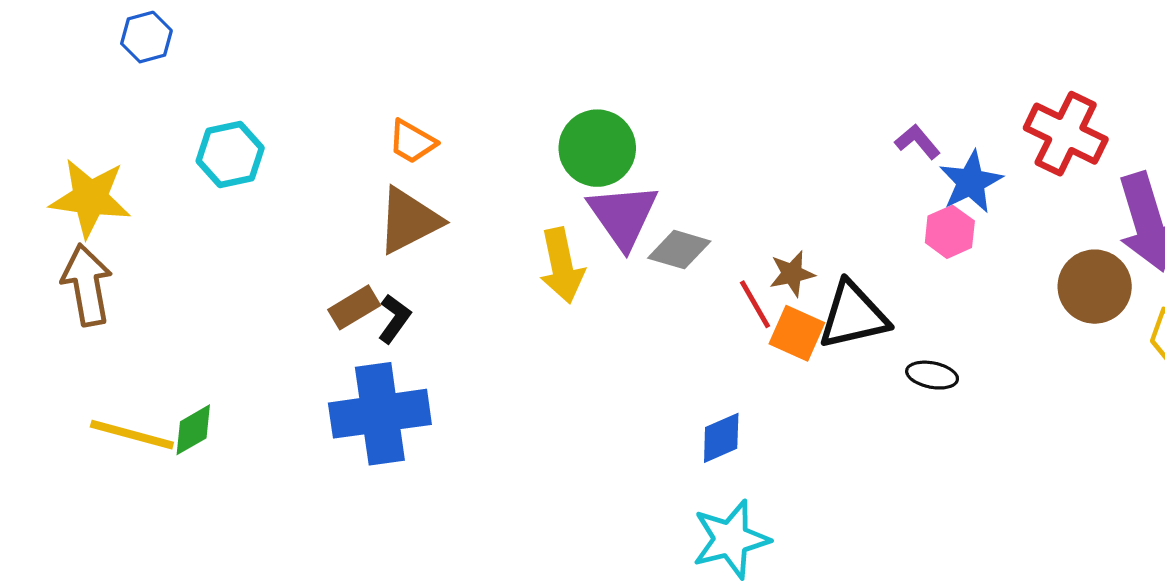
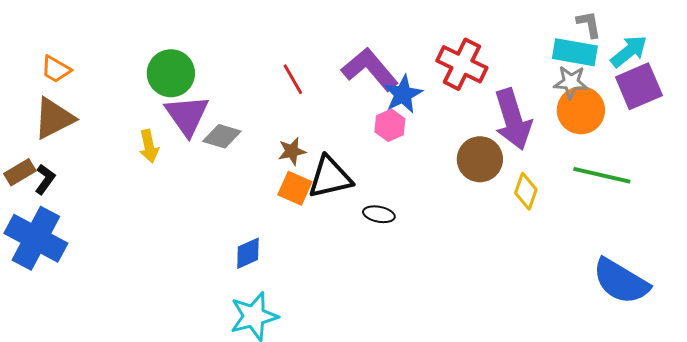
purple L-shape: (918, 142) -> (370, 69), size x2.0
yellow arrow: (562, 266) -> (149, 146), size x0.7
red line: (755, 304) -> (293, 79), moved
blue cross: (380, 414) -> (36, 238), turned 36

